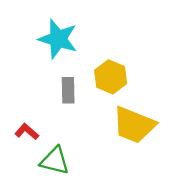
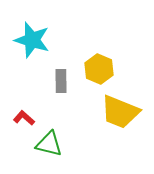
cyan star: (58, 39) -> (32, 40), moved

